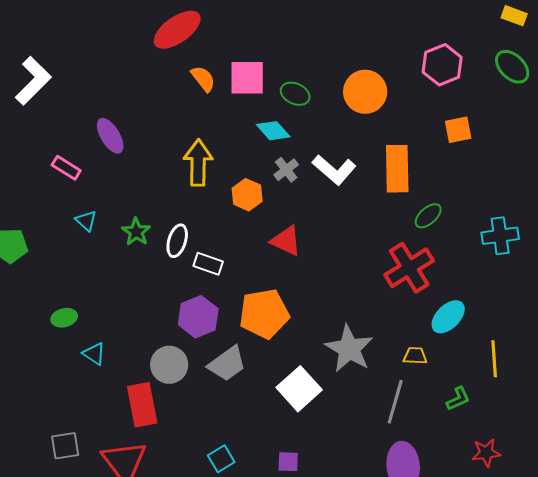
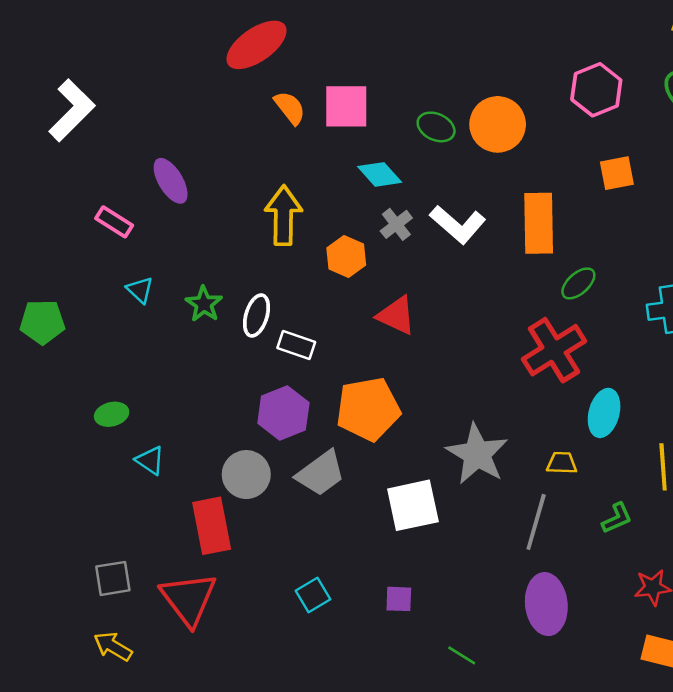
green ellipse: (295, 94) -> (436, 127), moved
cyan ellipse: (448, 317) -> (604, 413), turned -30
white square: (299, 389) -> (413, 505), turned 30

